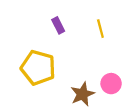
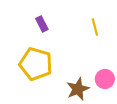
purple rectangle: (58, 25) -> (42, 24), moved

